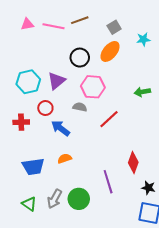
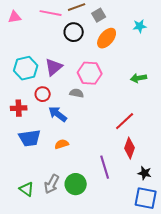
pink triangle: (27, 24) -> (15, 17), moved
gray square: (114, 27) -> (99, 15), moved
black circle: (80, 58) -> (74, 32), moved
red line: (109, 119) -> (125, 121), moved
blue trapezoid: (33, 167) -> (30, 138), moved

